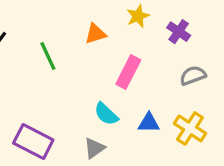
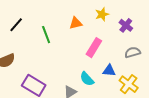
cyan semicircle: (106, 114) -> (87, 79), moved
blue triangle: (149, 123) -> (109, 71), moved

